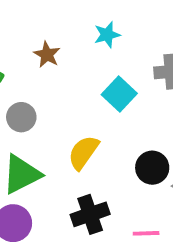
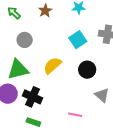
black circle: (152, 168) -> (87, 70), moved
black cross: (90, 214) -> (33, 97), moved, turned 30

